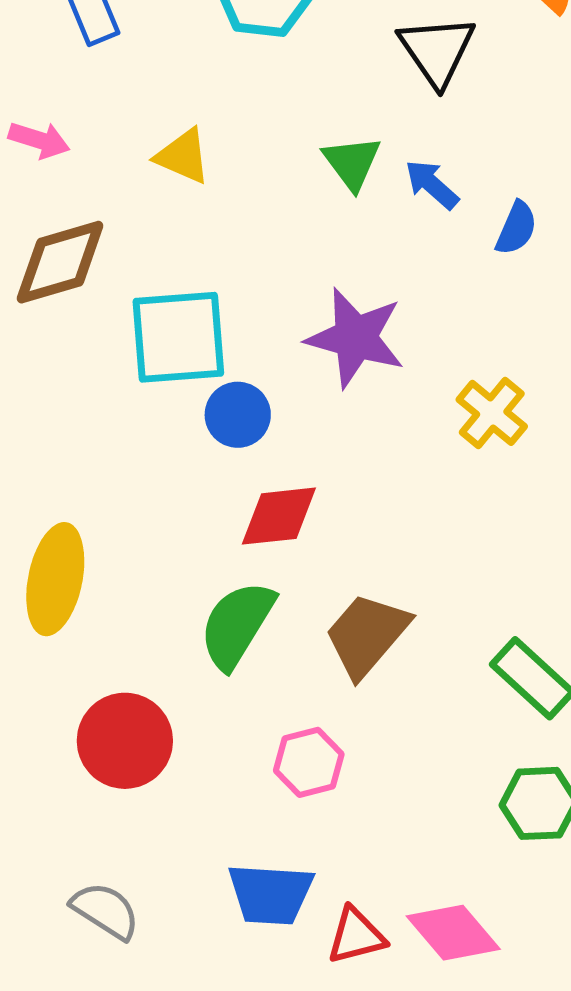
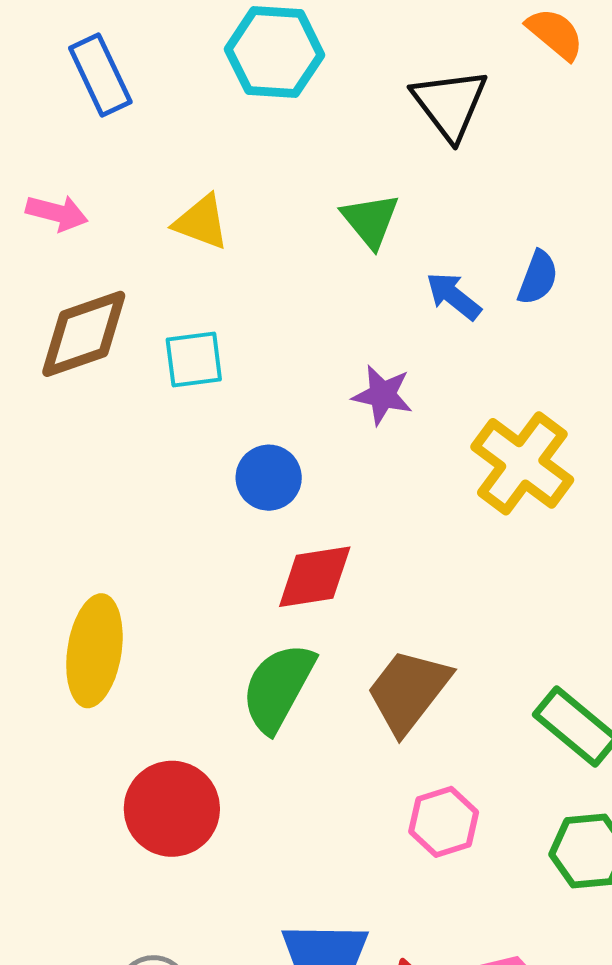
blue arrow: (432, 184) -> (454, 296), moved
cyan square: (178, 337) -> (194, 360), moved, size x0.6
purple star: (355, 338) -> (382, 395), size x0.6
yellow cross: (492, 413) -> (522, 463), size x1.4
pink hexagon: (309, 762) -> (444, 822), moved

